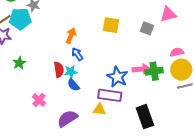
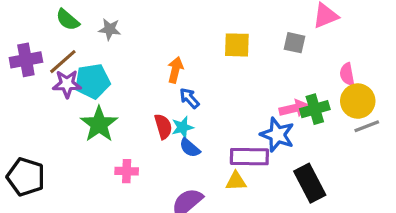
cyan pentagon: (20, 19) -> (92, 81), moved
pink semicircle: (177, 52) -> (347, 74), turned -80
green star: (19, 63) -> (99, 124), size x1.6
blue star: (117, 77) -> (277, 135), moved
pink cross: (39, 100) -> (127, 171), moved, turned -32

